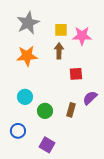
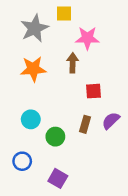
yellow square: (61, 30) -> (64, 14), moved
pink star: (82, 36) -> (87, 38), moved
brown rectangle: (71, 110) -> (85, 124), moved

